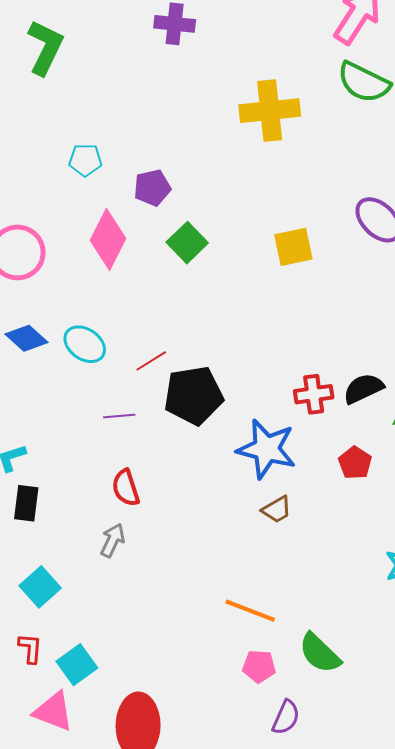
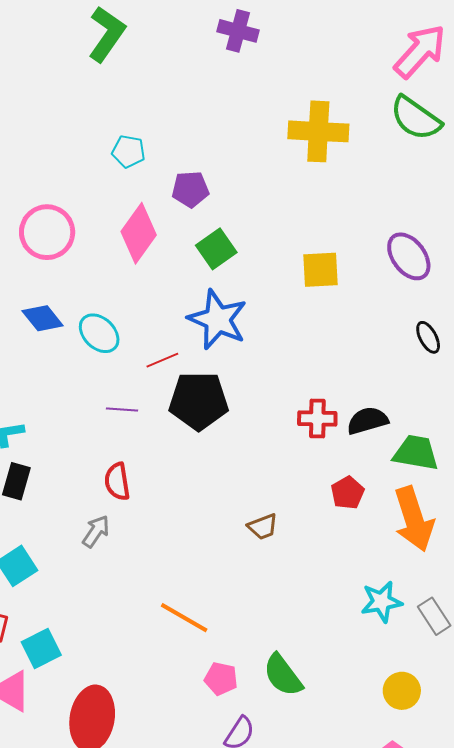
blue star: (266, 449) -> (218, 320), moved
orange line: (250, 611) -> (184, 618), moved

